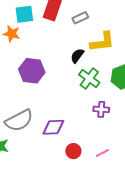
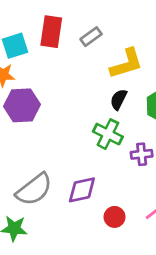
black semicircle: (77, 56) -> (119, 99), moved
purple hexagon: (32, 71) -> (22, 105), moved
green cross: (89, 79) -> (108, 134), moved

